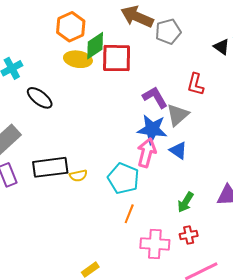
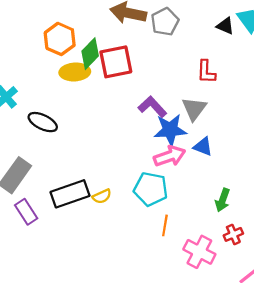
purple L-shape: (155, 97) -> (152, 107), moved
pink arrow: (147, 153) -> (170, 156), turned 68
pink cross: (155, 244) -> (199, 252), turned 36

